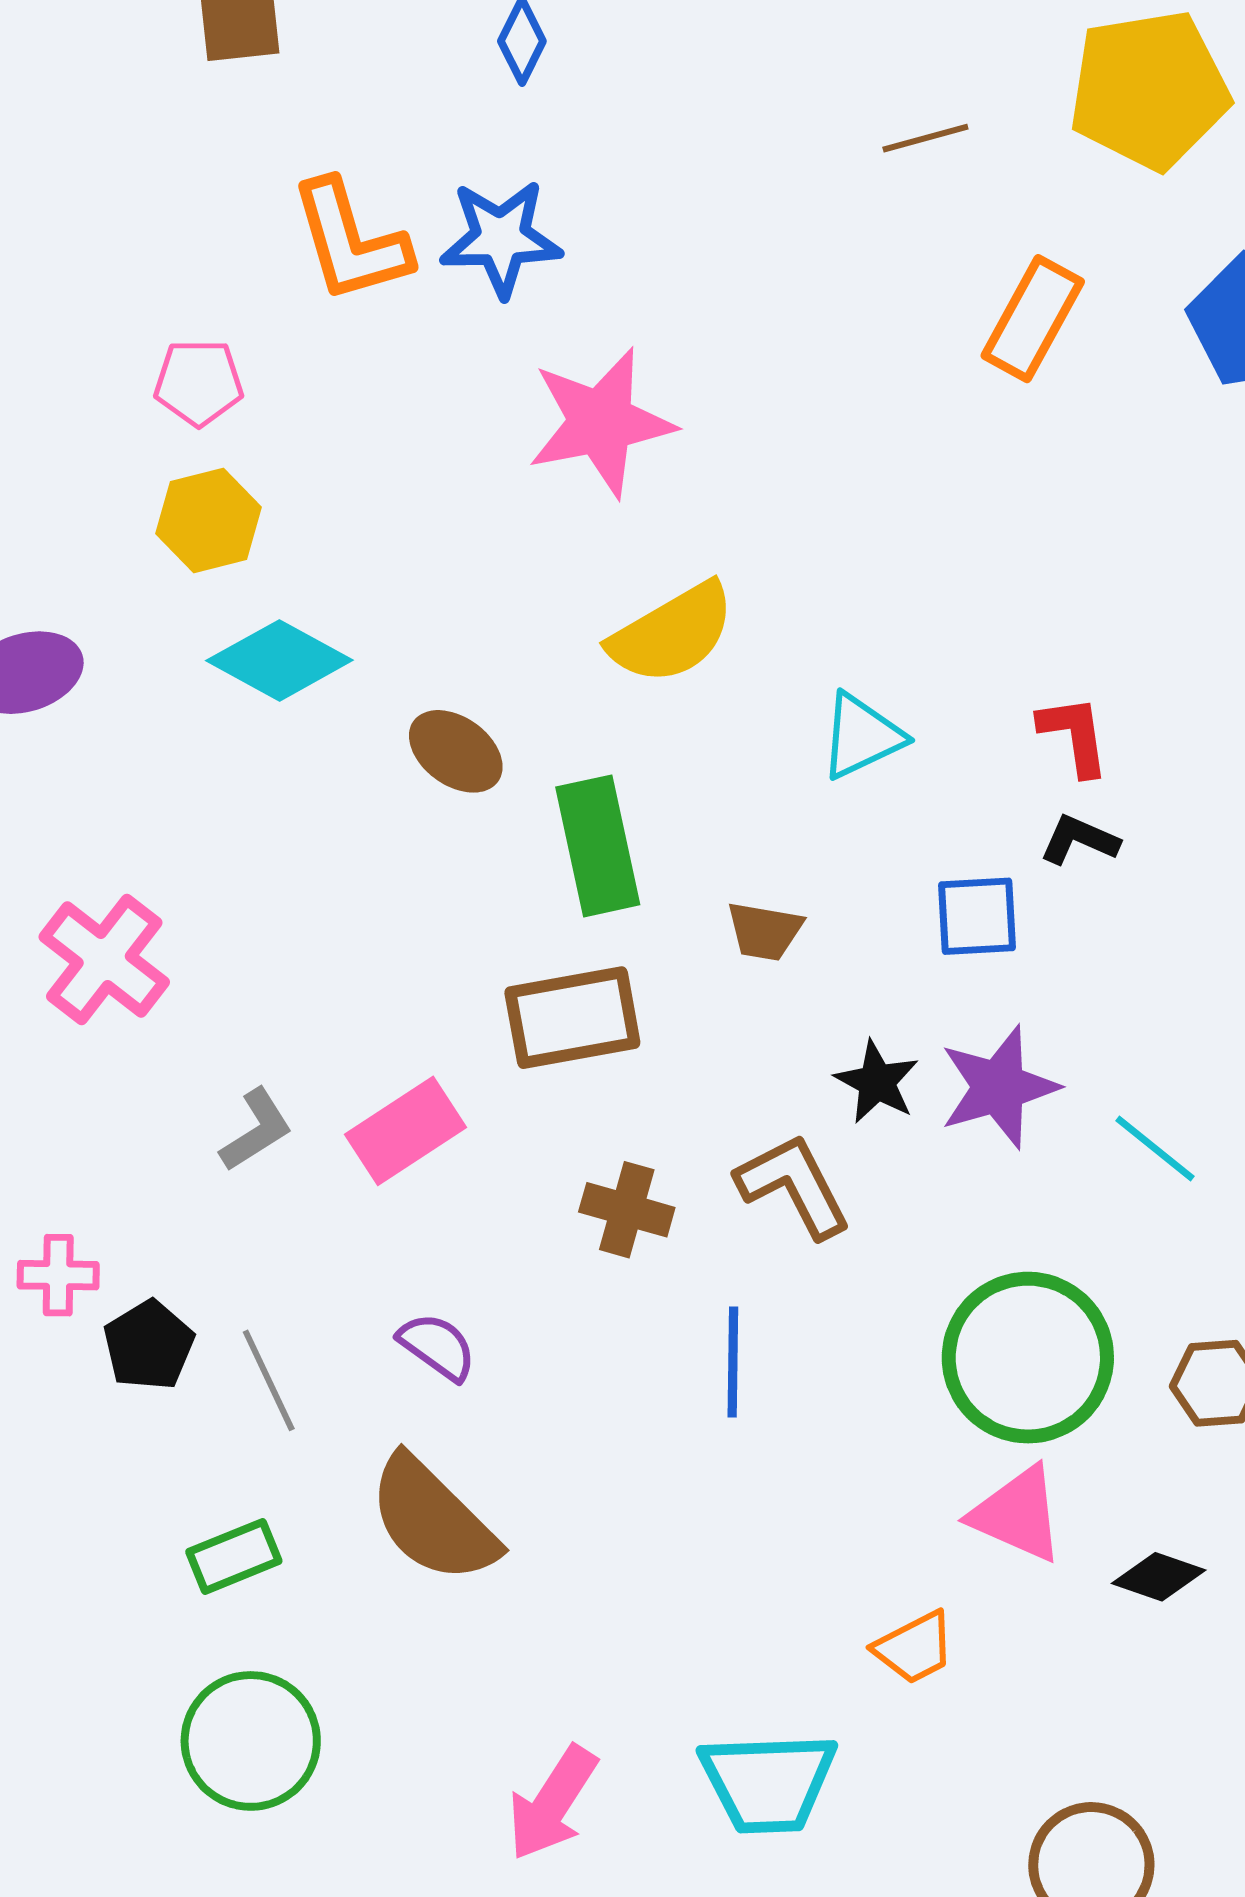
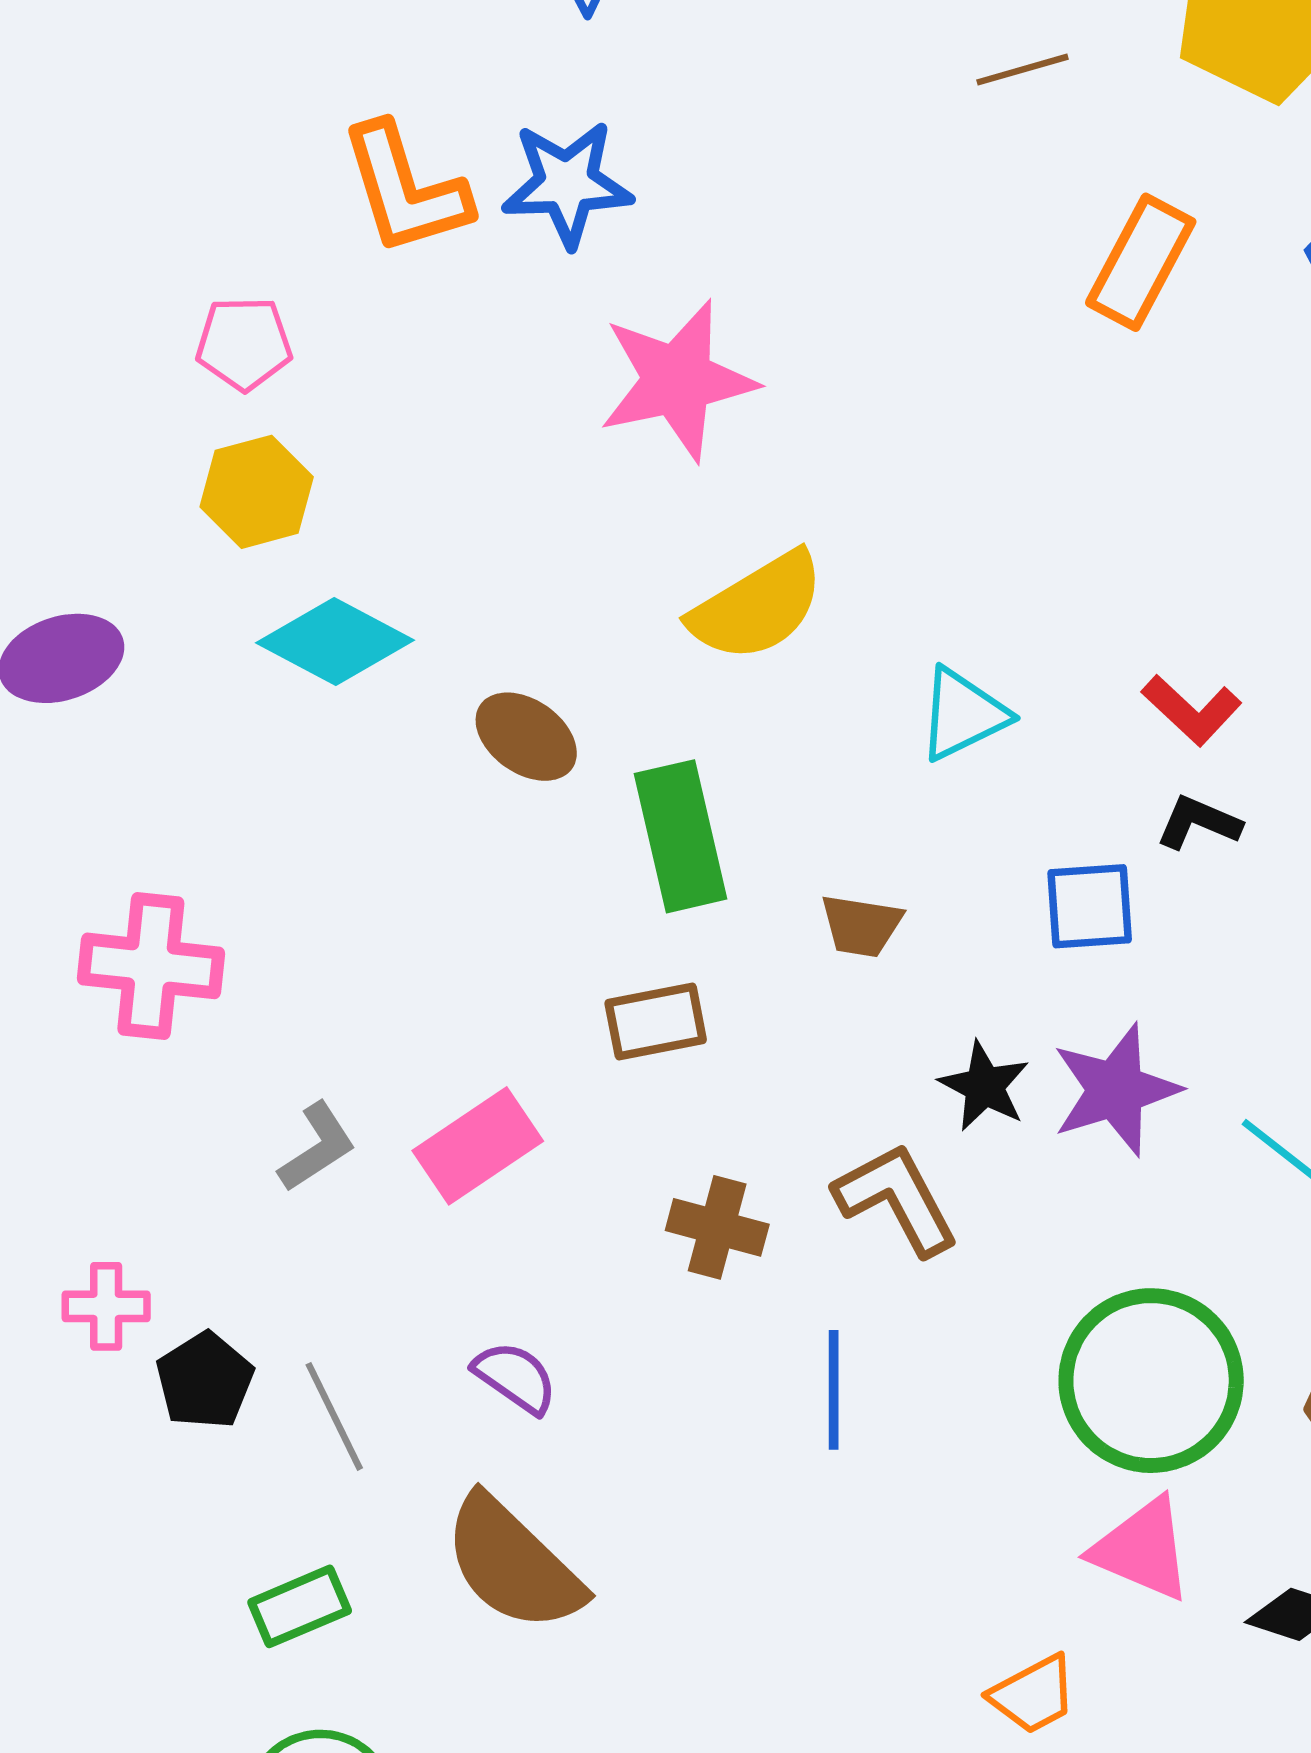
red L-shape: (1074, 735) -> (1192, 710), turned 142
pink cross: (104, 960) -> (151, 966), turned -31
brown rectangle: (572, 1018) -> (656, 1022), size x0.7

